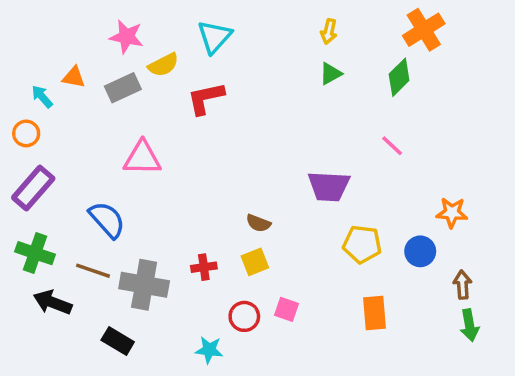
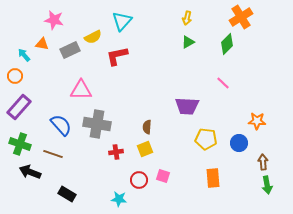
pink star: (126, 37) -> (54, 20), moved
brown semicircle: (258, 223) -> (147, 127), turned 72
gray cross: (144, 285) -> (97, 124), moved

